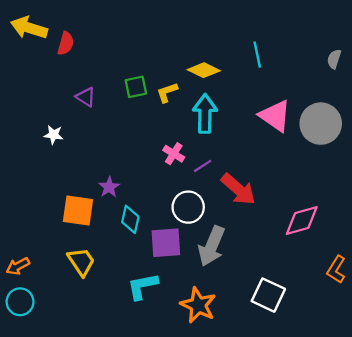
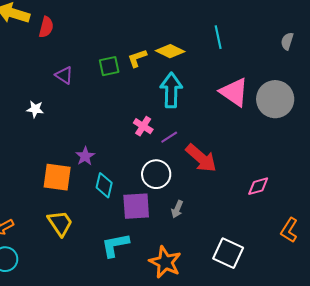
yellow L-shape: (167, 92) -> (137, 58), moved
pink diamond: (302, 220) -> (258, 186), size x0.7
gray arrow: (212, 246) -> (177, 209), size x0.5

